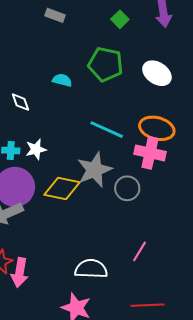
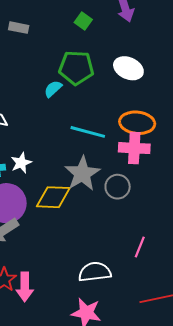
cyan semicircle: (62, 80) -> (53, 89), moved, turned -48

